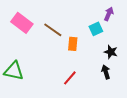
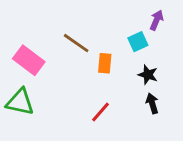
pink rectangle: (22, 23) -> (29, 60), moved
black star: (111, 52) -> (148, 75), moved

